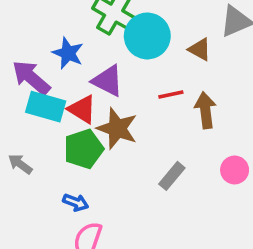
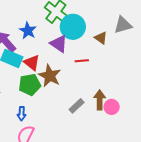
purple triangle: (108, 81) -> (59, 44), moved
brown arrow: (205, 110) -> (100, 100), moved
blue arrow: (76, 202) -> (22, 114), turned 64

